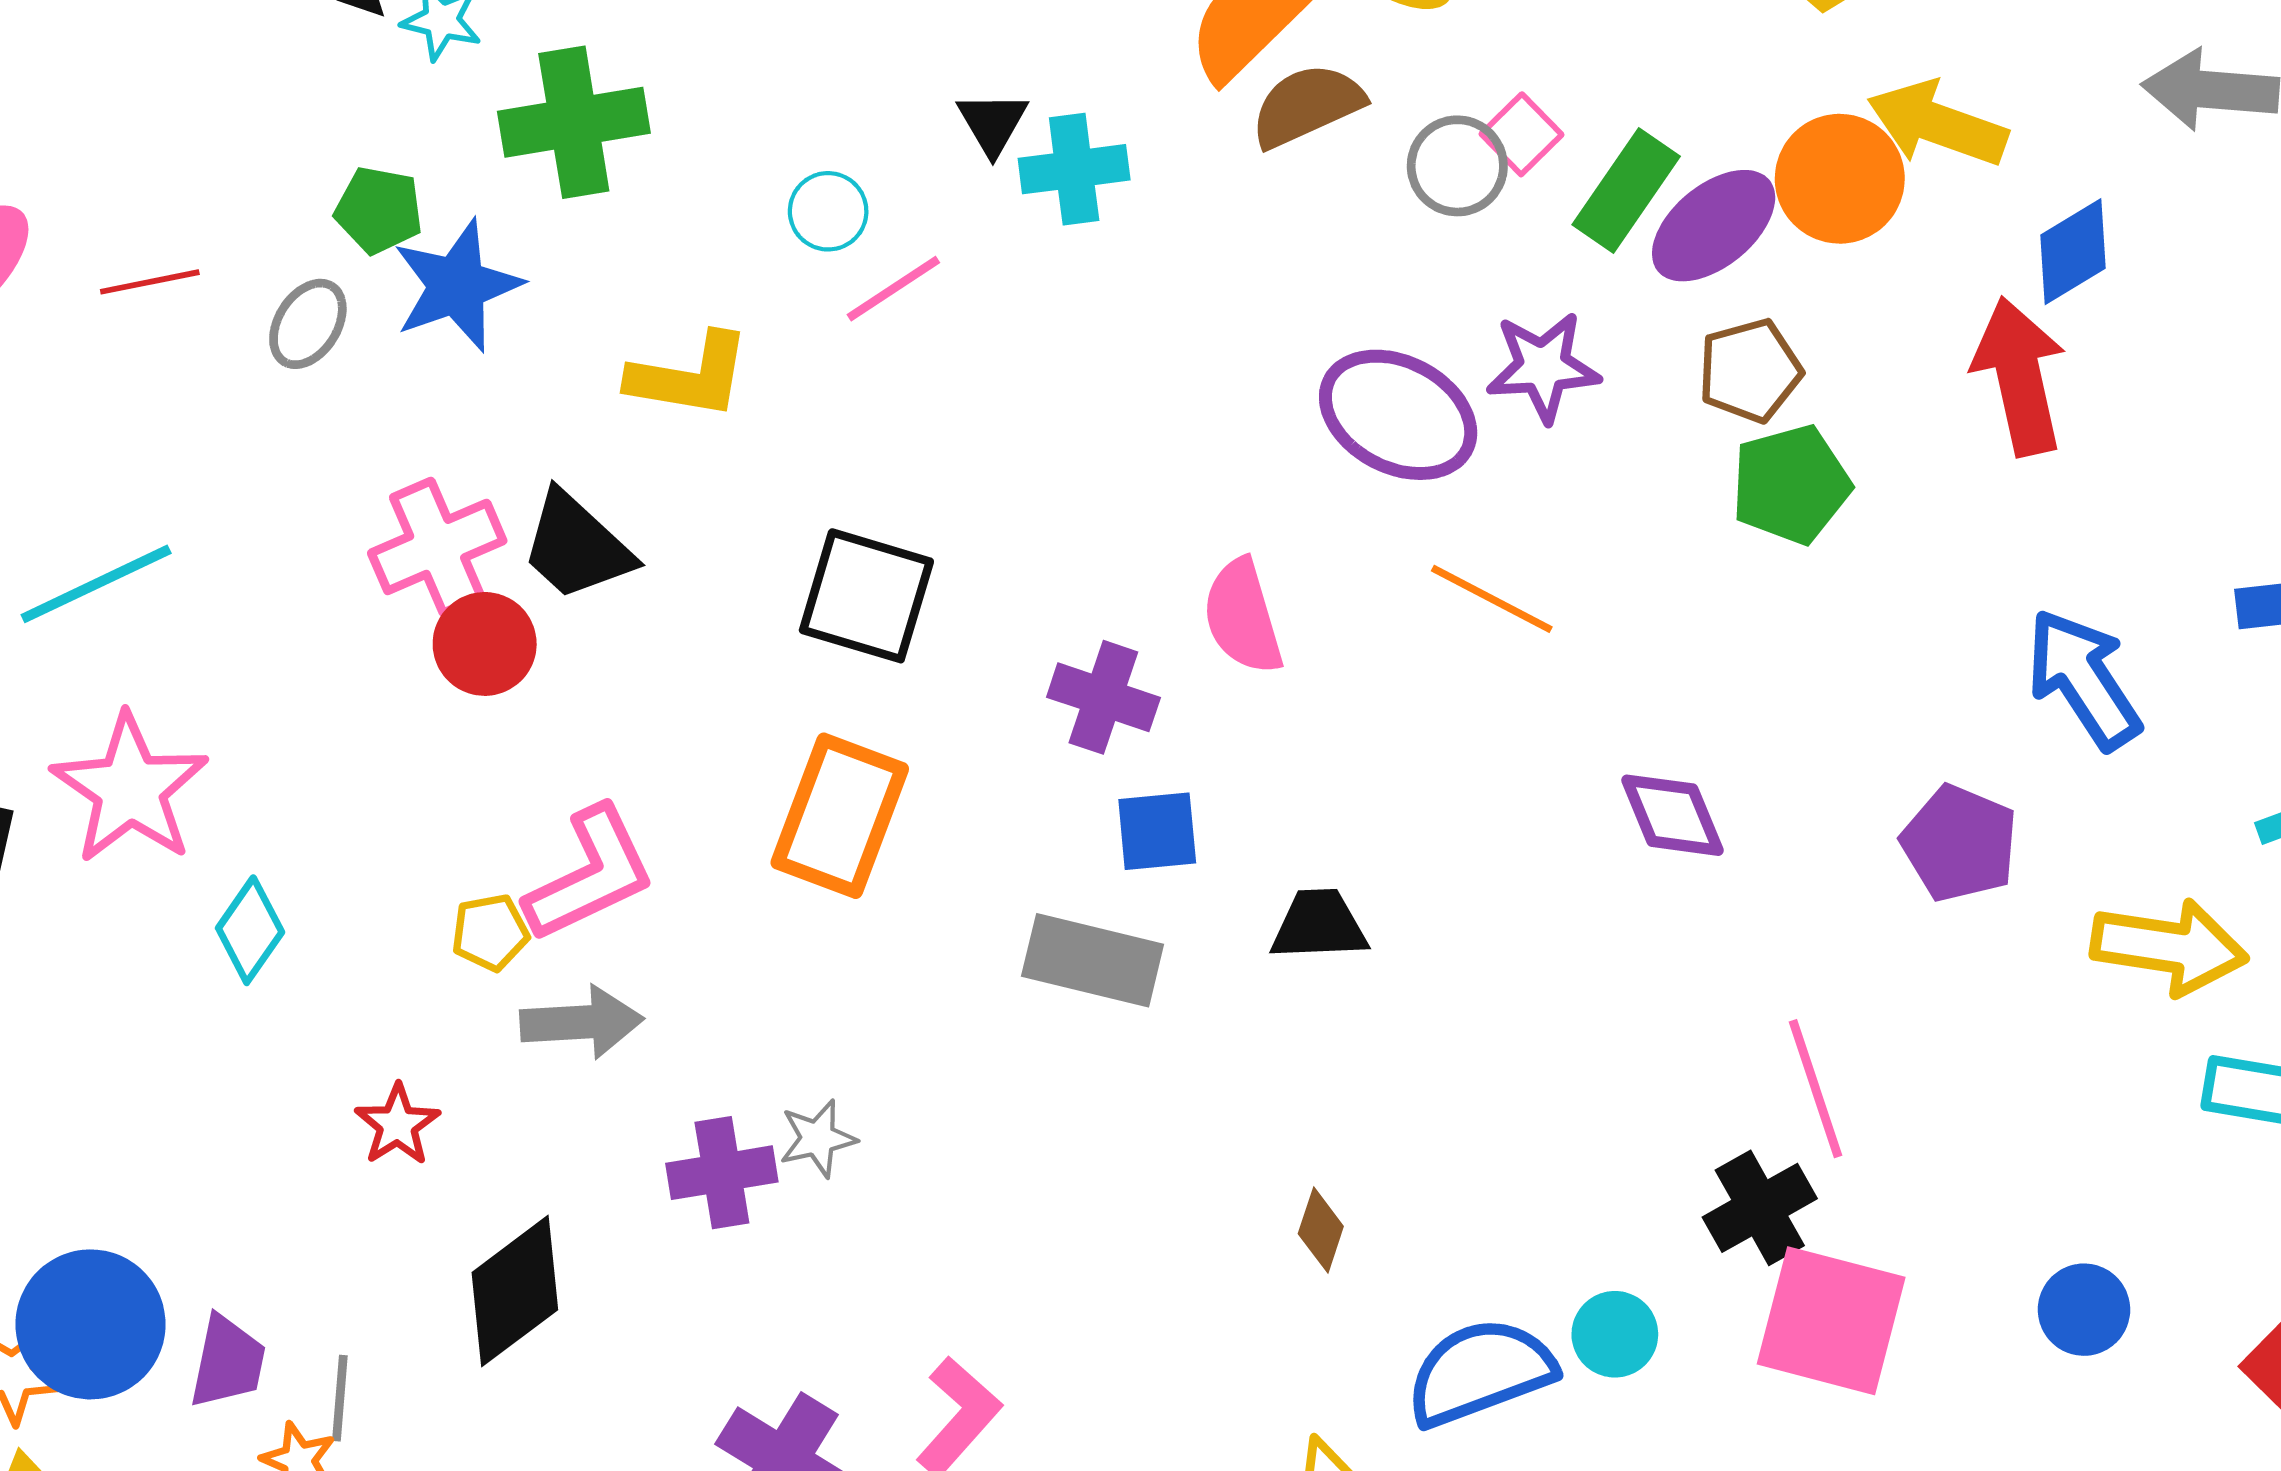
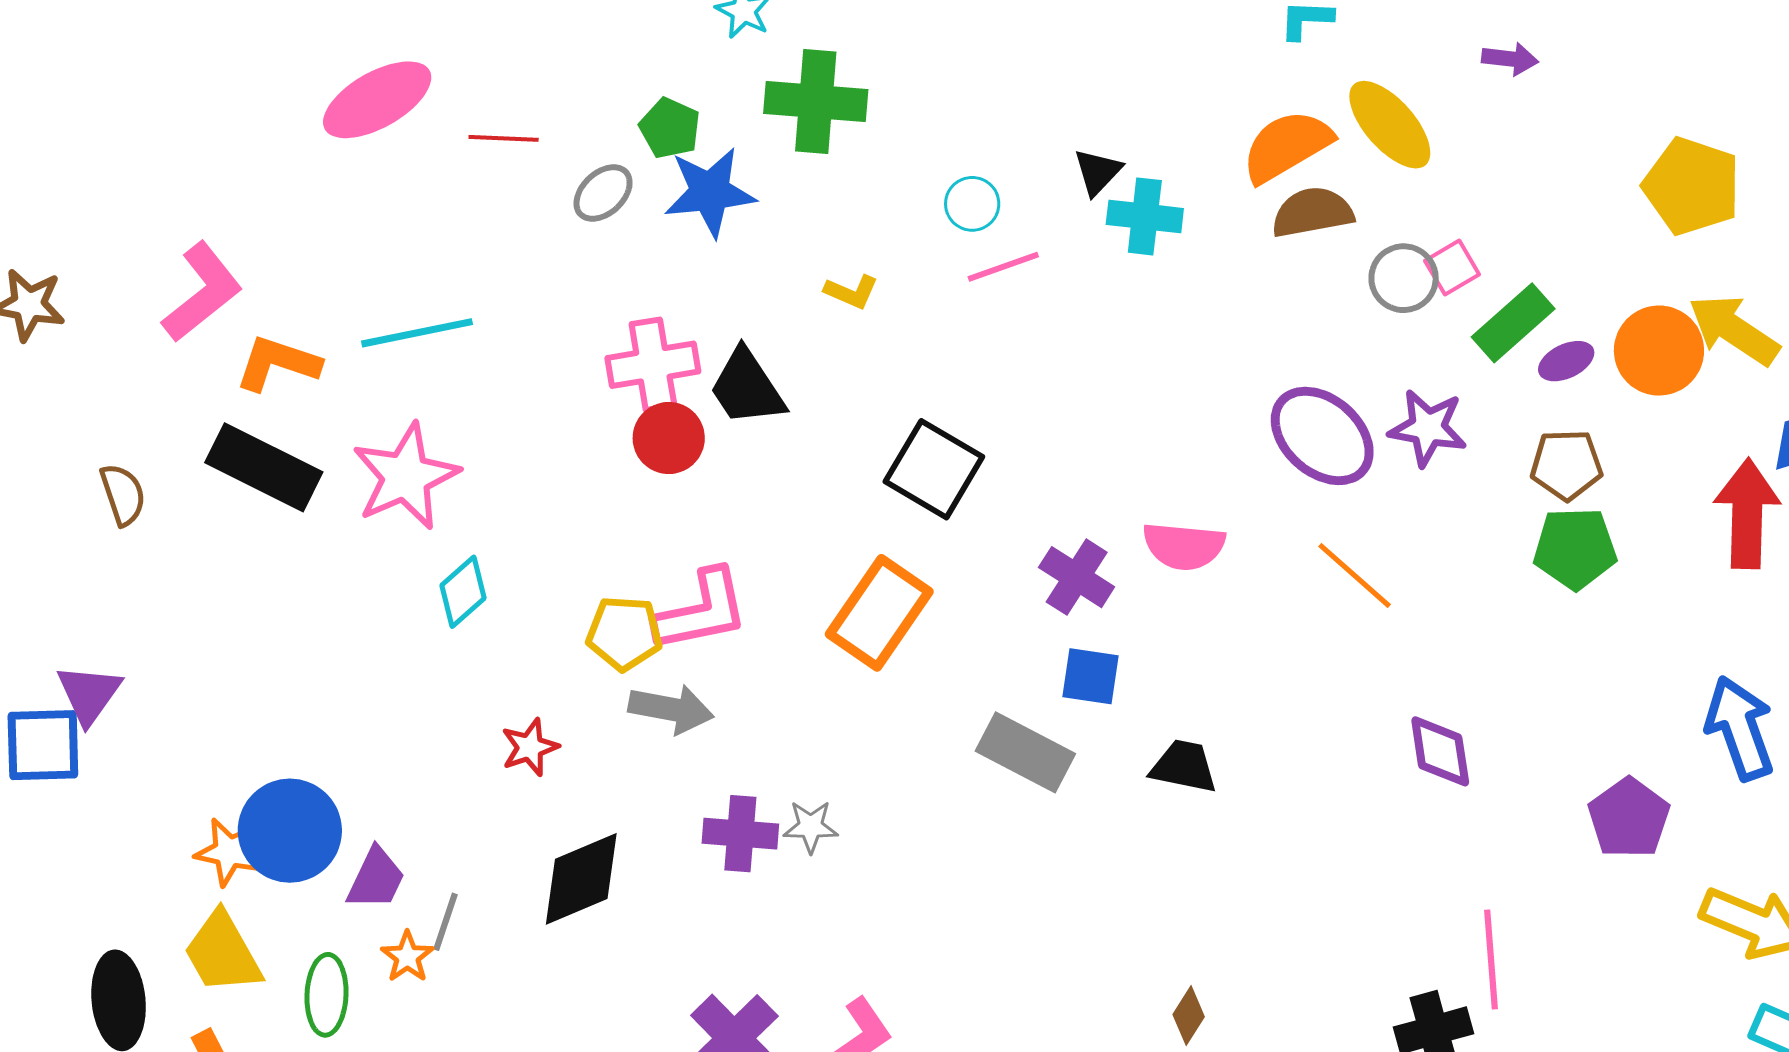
purple ellipse: (1714, 226) -> (1566, 361), size x0.6
yellow L-shape: (690, 376) -> (851, 292), size x0.6
pink semicircle: (1243, 617) -> (1184, 546), turned -82
yellow pentagon: (490, 932) -> (624, 633), size x1.4
brown diamond: (1321, 1230) -> (1189, 1016), moved

